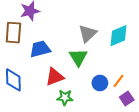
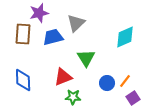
gray triangle: (88, 34) -> (76, 23), moved
blue trapezoid: (40, 49) -> (53, 37), moved

